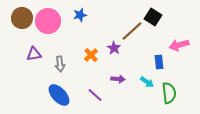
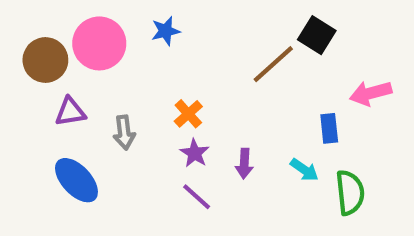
brown circle: (22, 18) -> (45, 60), moved
purple star: (114, 48) -> (195, 153), moved
purple arrow: (118, 79) -> (244, 164), turned 88
blue ellipse: (59, 95) -> (76, 180), moved

